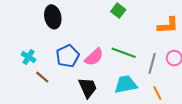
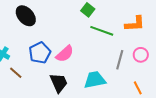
black ellipse: (53, 17) -> (26, 16), turned -30
green line: (124, 53) -> (102, 31), moved
orange line: (157, 93) -> (138, 88), moved

